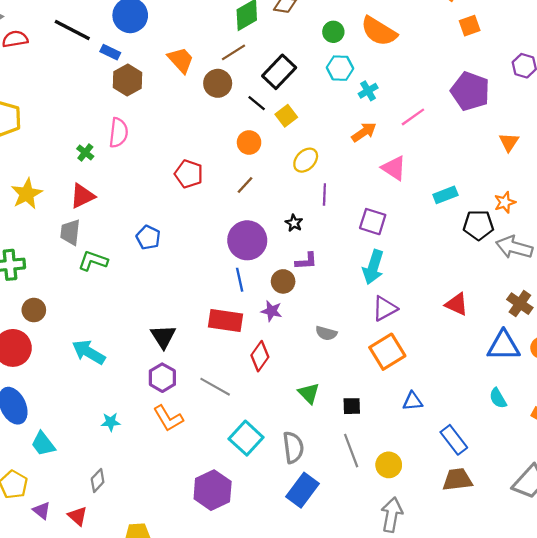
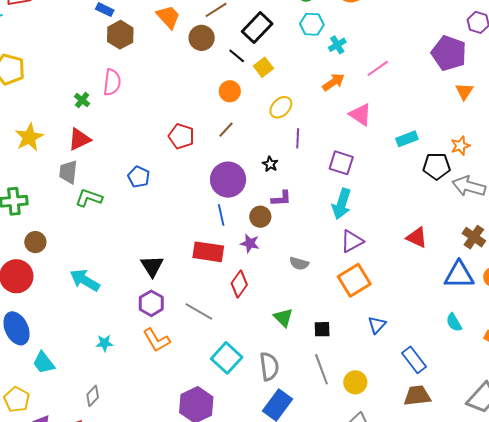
purple pentagon: (470, 91) -> (449, 53), moved
red pentagon: (189, 174) -> (181, 136), moved
blue triangle: (413, 401) -> (377, 325), turned -42

